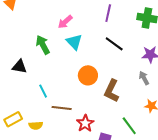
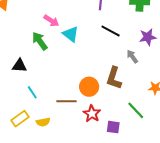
pink arrow: (65, 22) -> (51, 21), moved, turned -98
orange circle: (88, 75) -> (89, 87), moved
gray arrow: (144, 78) -> (132, 56), moved
cyan line: (43, 91) -> (32, 92), moved

